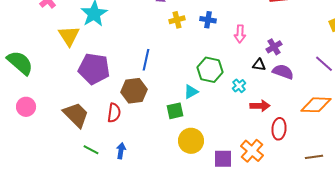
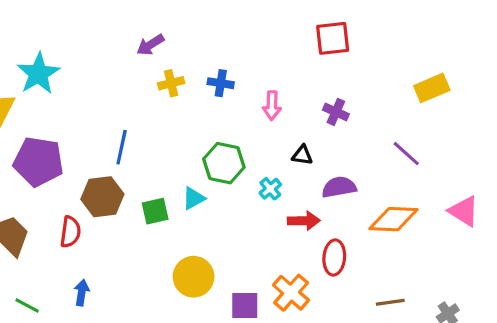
purple cross: (274, 47) -> (336, 112), moved, turned -35
purple semicircle: (283, 72) -> (339, 187), moved, turned -30
green square: (175, 111) -> (155, 211), moved
green line: (91, 150) -> (27, 305), moved

